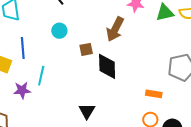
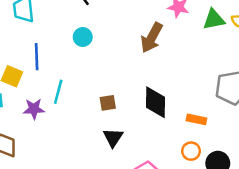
brown square: (86, 49) -> (108, 103), moved
black diamond: (107, 66) -> (156, 102), moved

